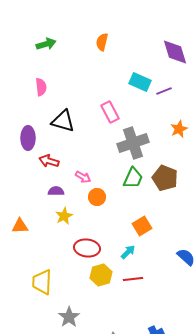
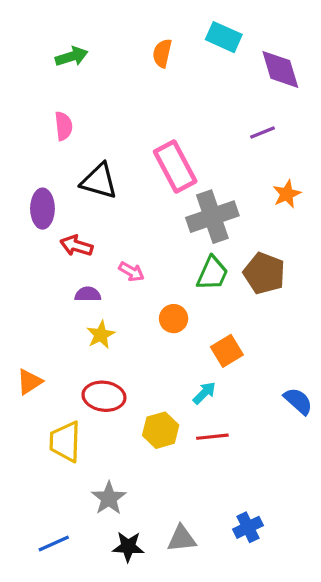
cyan rectangle: (140, 82) -> (224, 37), moved
pink rectangle: (110, 112) -> (175, 166), size x1.4
orange circle: (97, 197) -> (174, 319), moved
orange triangle: (20, 226) -> (30, 382), moved, turned -30
red ellipse: (87, 248) -> (104, 396), moved

